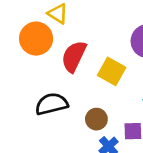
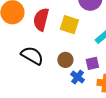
black semicircle: (52, 104) -> (32, 56), turned 55

